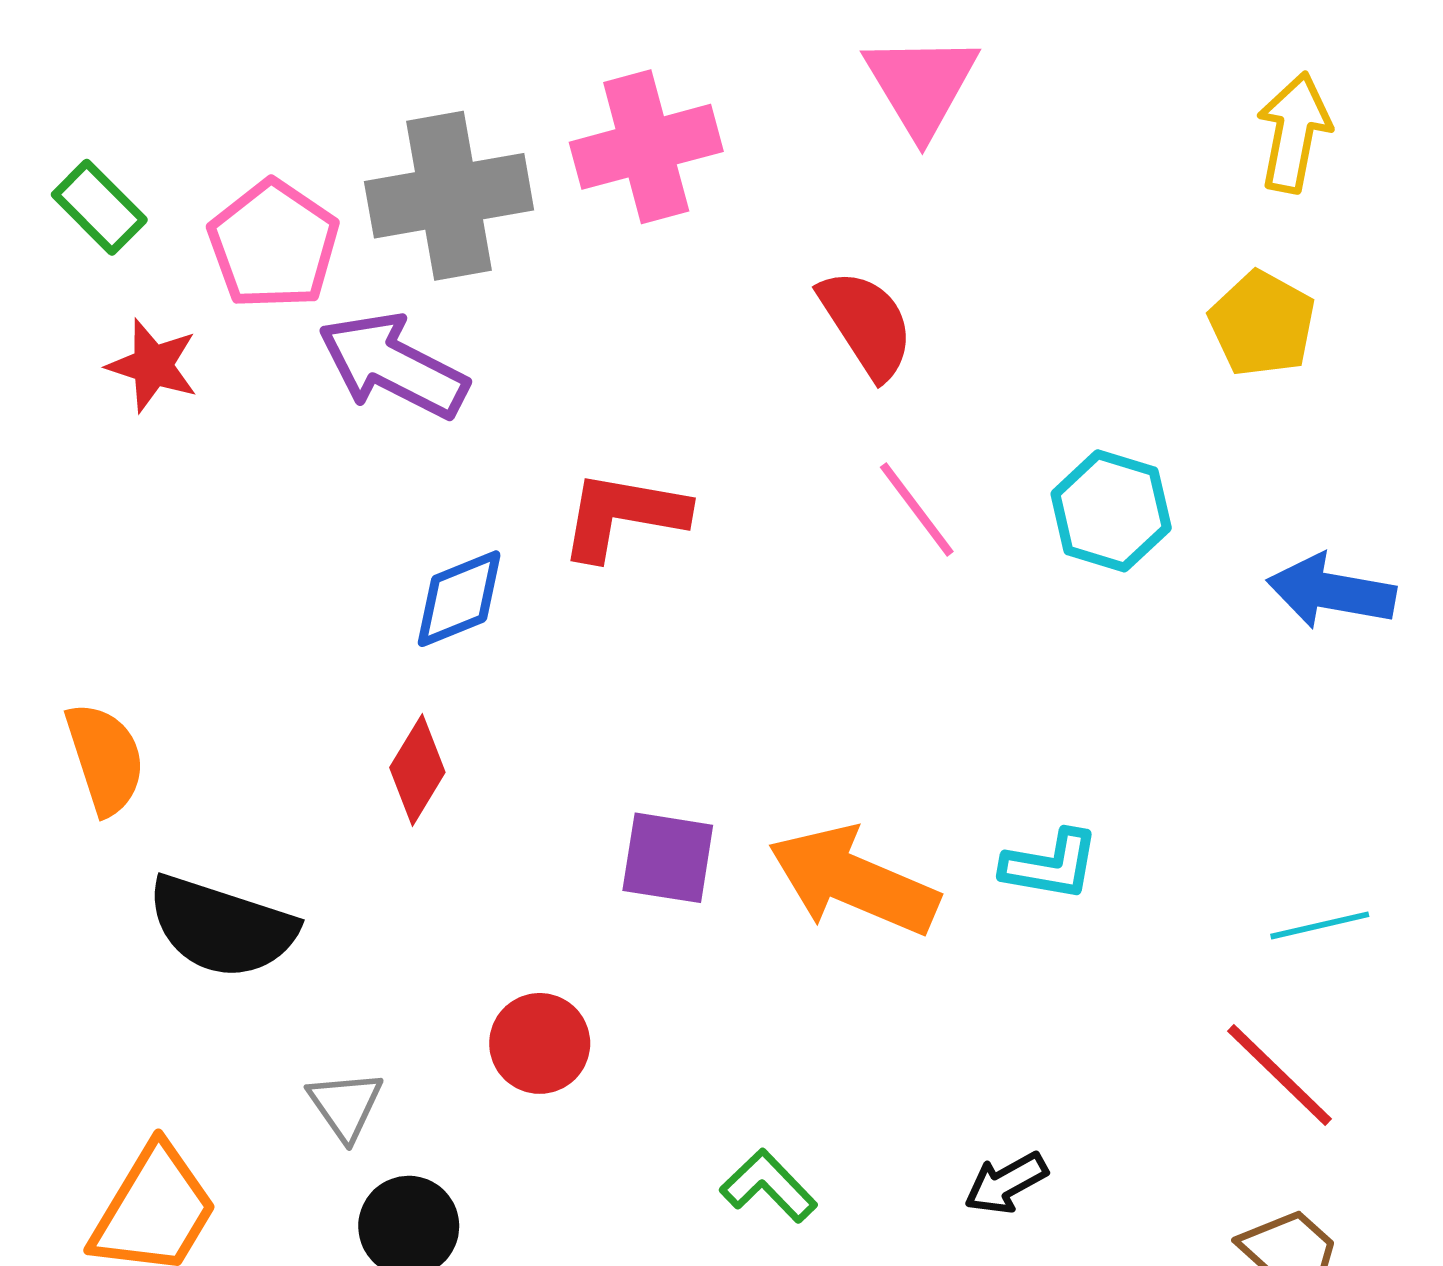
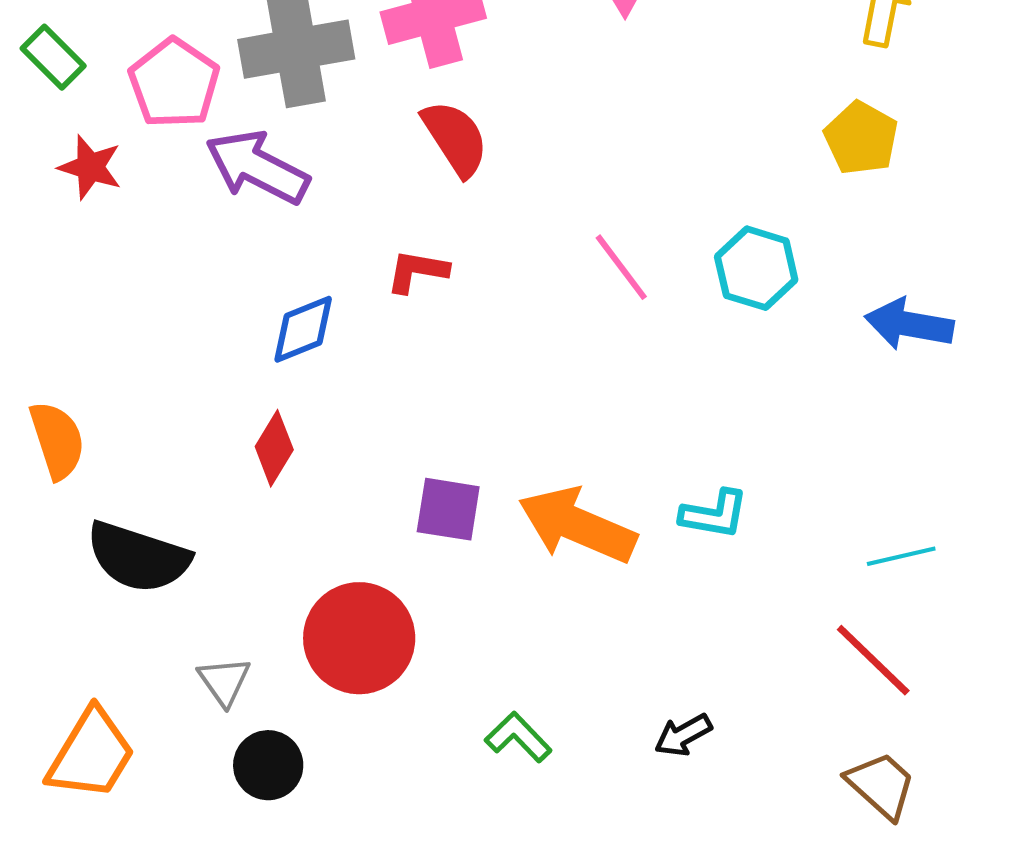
red semicircle: (866, 324) -> (455, 138), moved
red L-shape: (623, 515) -> (417, 271), size x0.7
red circle: (540, 1043) -> (359, 638), size x1.6

